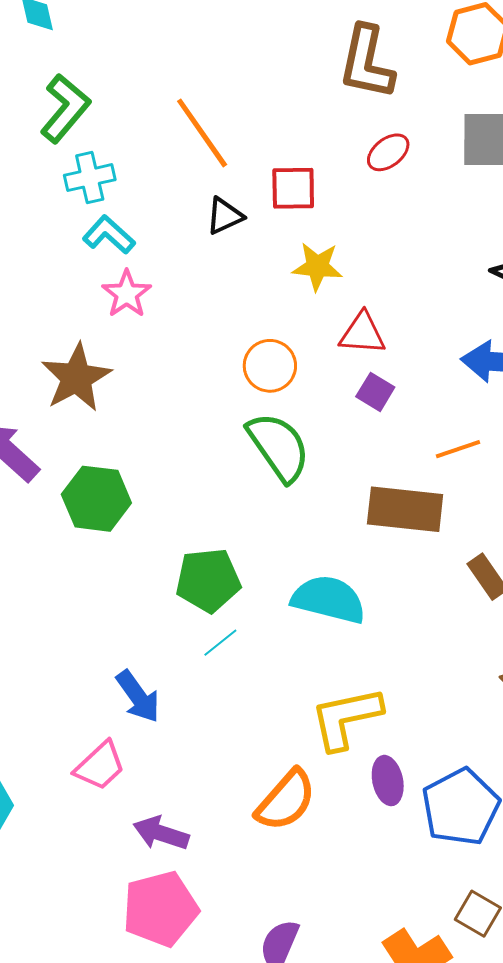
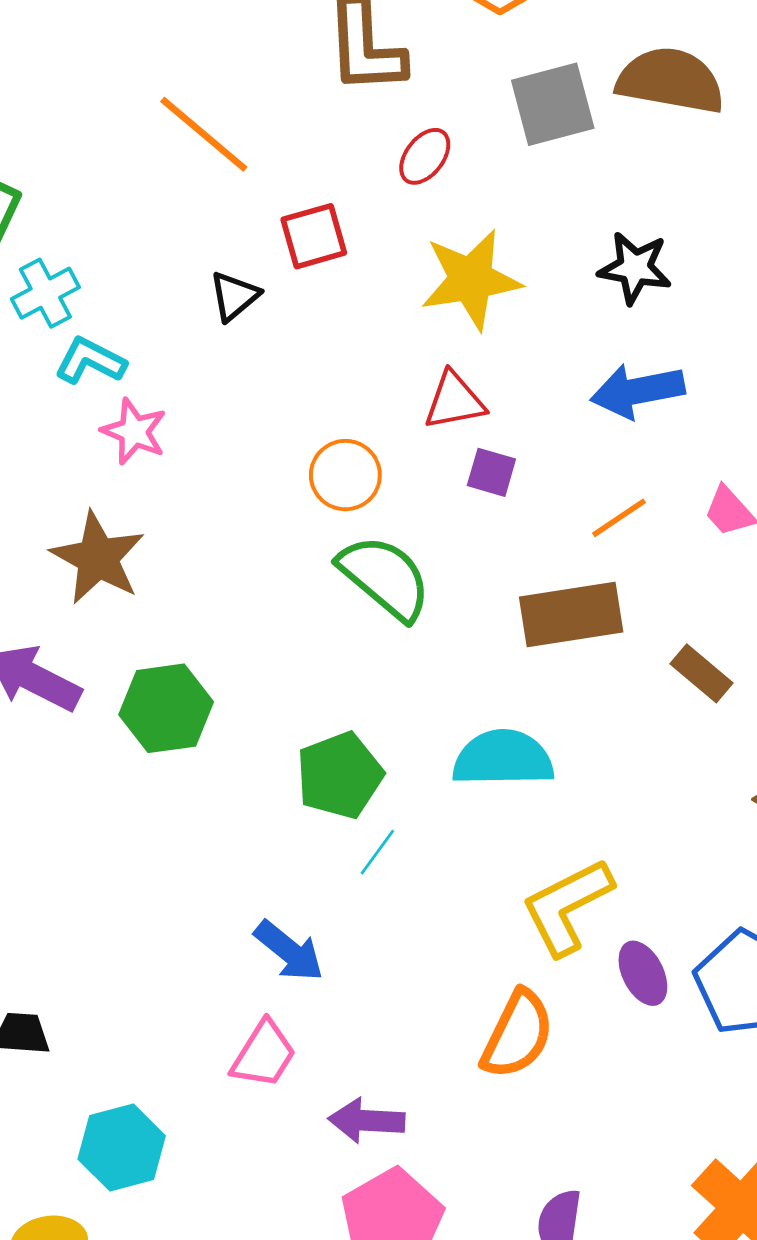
orange line: (202, 133) -> (204, 134), moved
yellow star: (317, 267) -> (471, 280), moved, size x1.5

